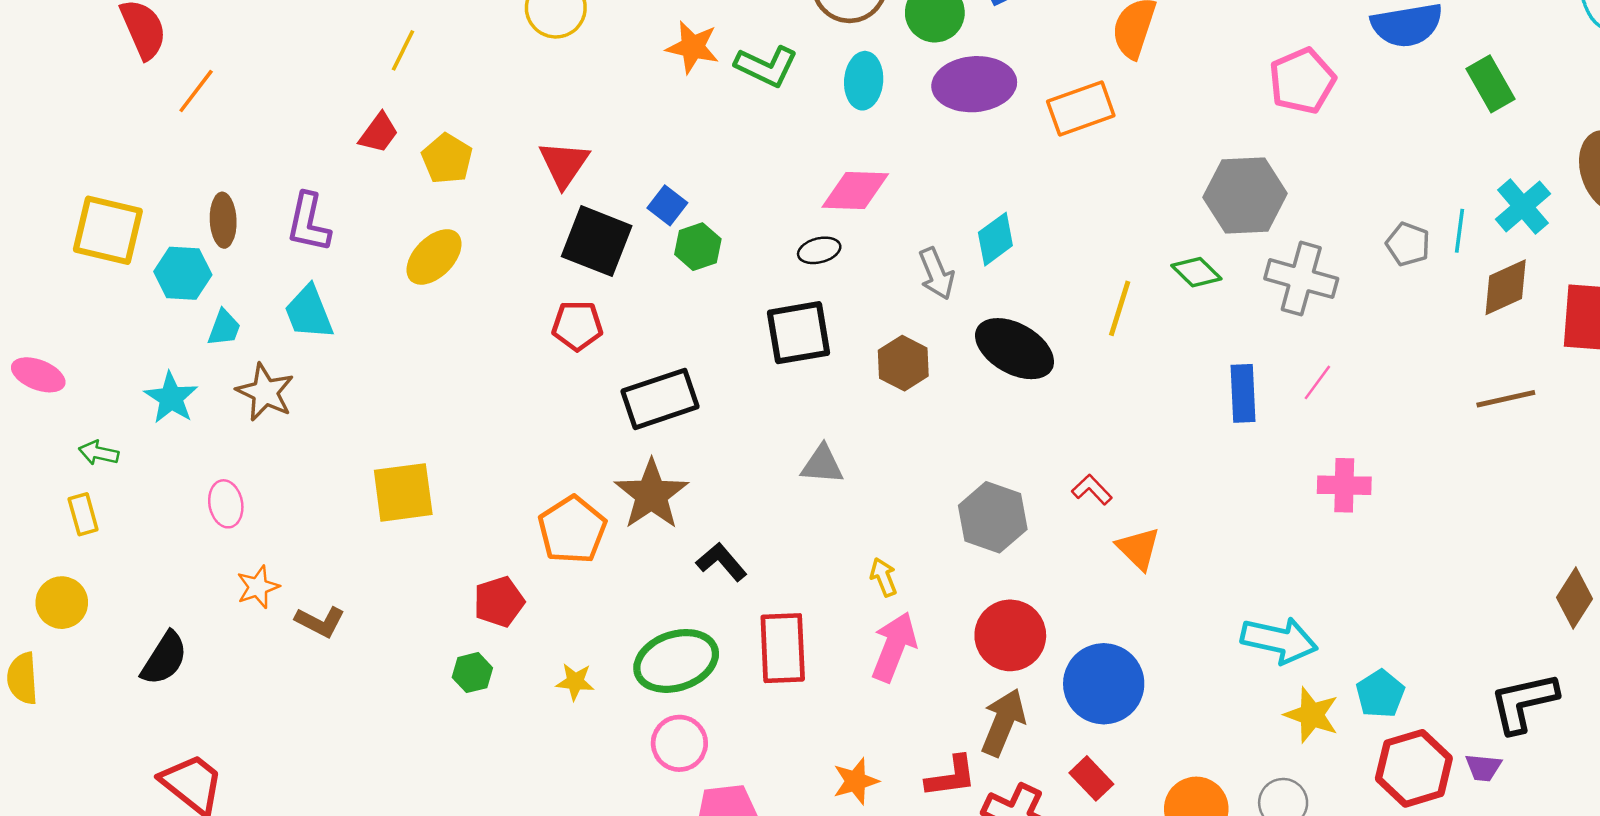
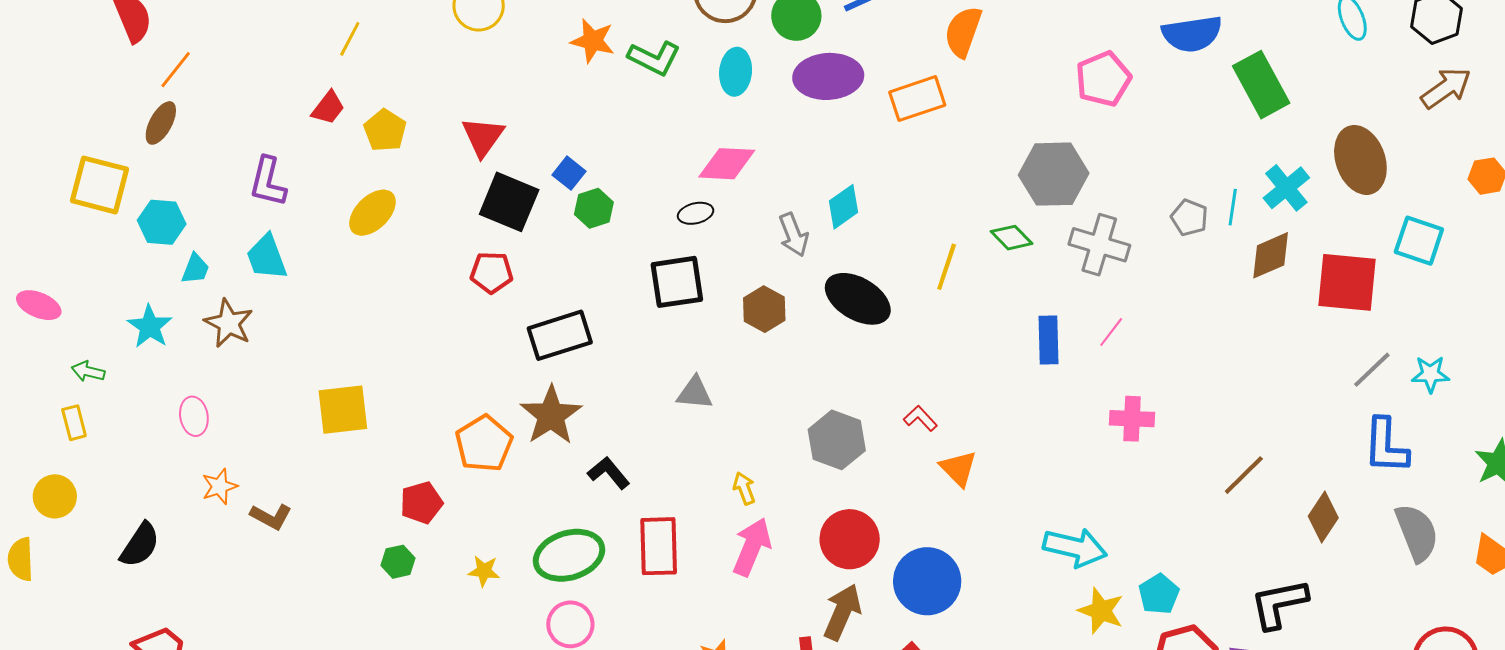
green rectangle: (1491, 84) -> (1261, 85), size x1.4
brown ellipse: (223, 220) -> (161, 123), moved, turned 30
brown line: (1506, 399) -> (1244, 475), moved, turned -33

